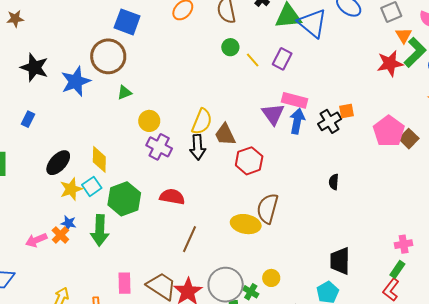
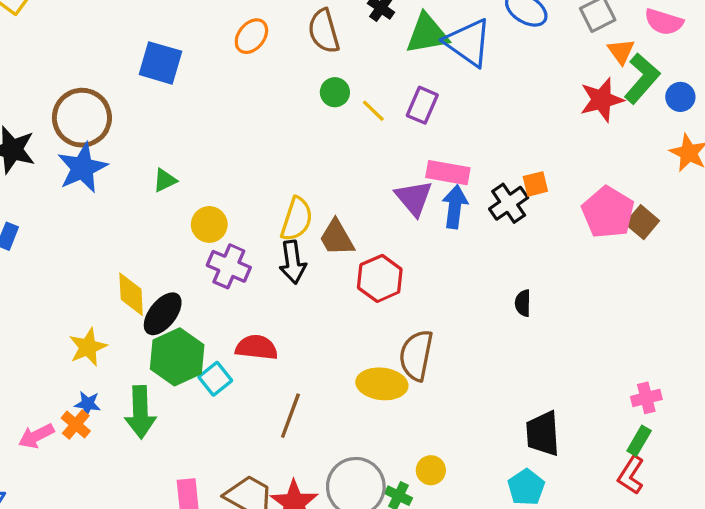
brown circle: (108, 56) -> (82, 118), moved
black ellipse: (58, 163) -> (163, 314), moved
cyan square: (92, 186) -> (215, 379), moved

